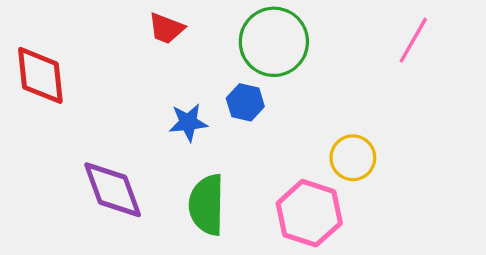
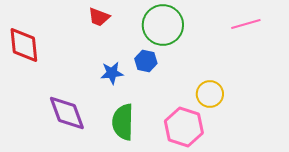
pink line: (413, 40) -> (246, 24), turned 44

